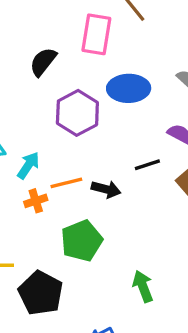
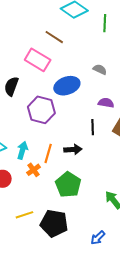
pink rectangle: (96, 34) -> (38, 60), turned -50
black line: (147, 165) -> (93, 127), turned -56
orange line: (66, 183) -> (48, 153), turned -42

